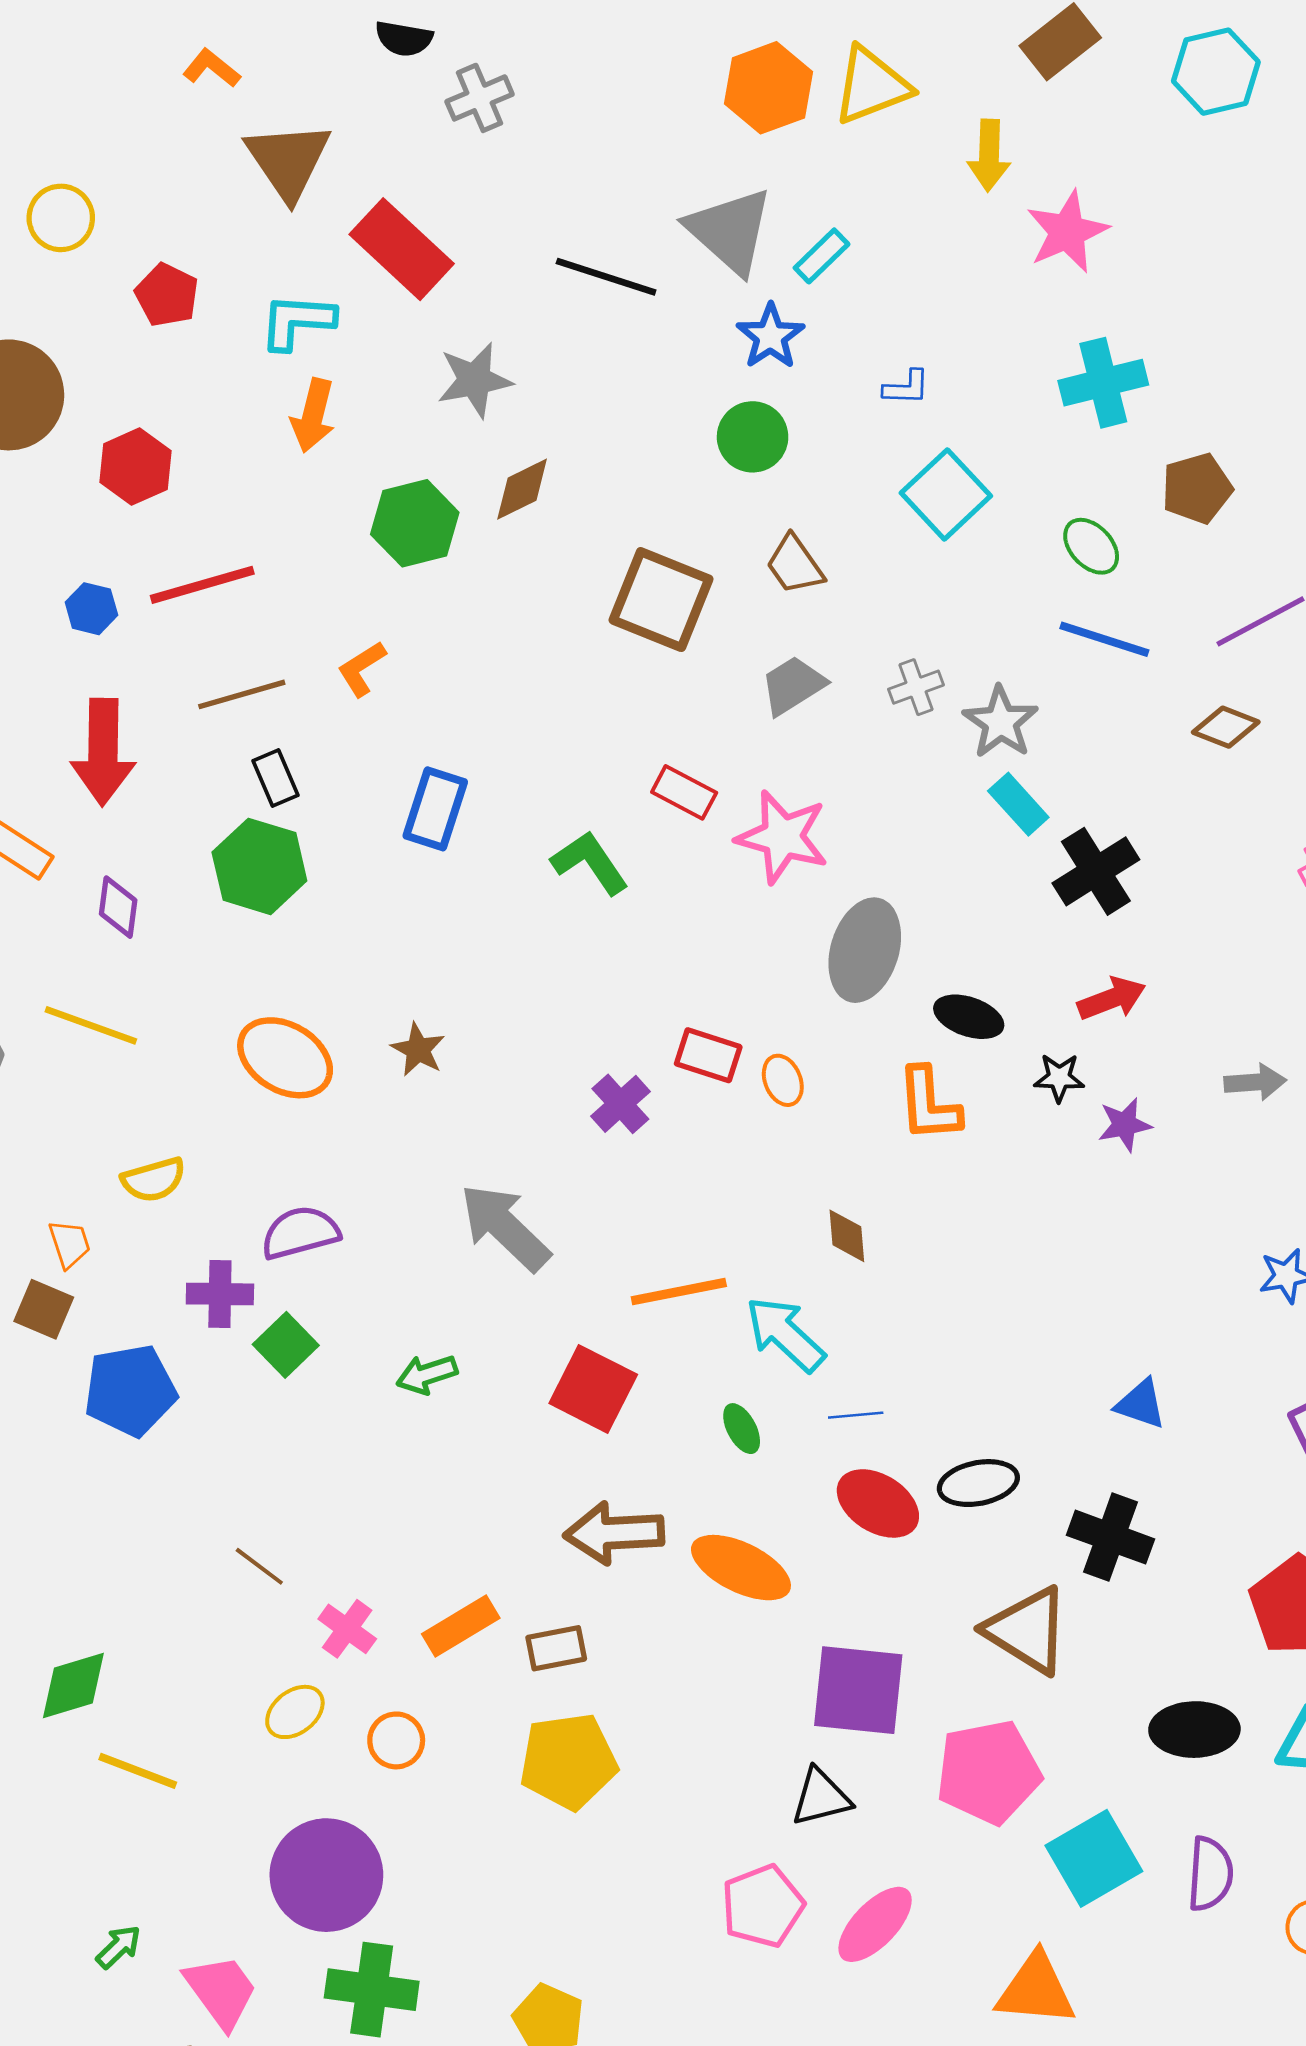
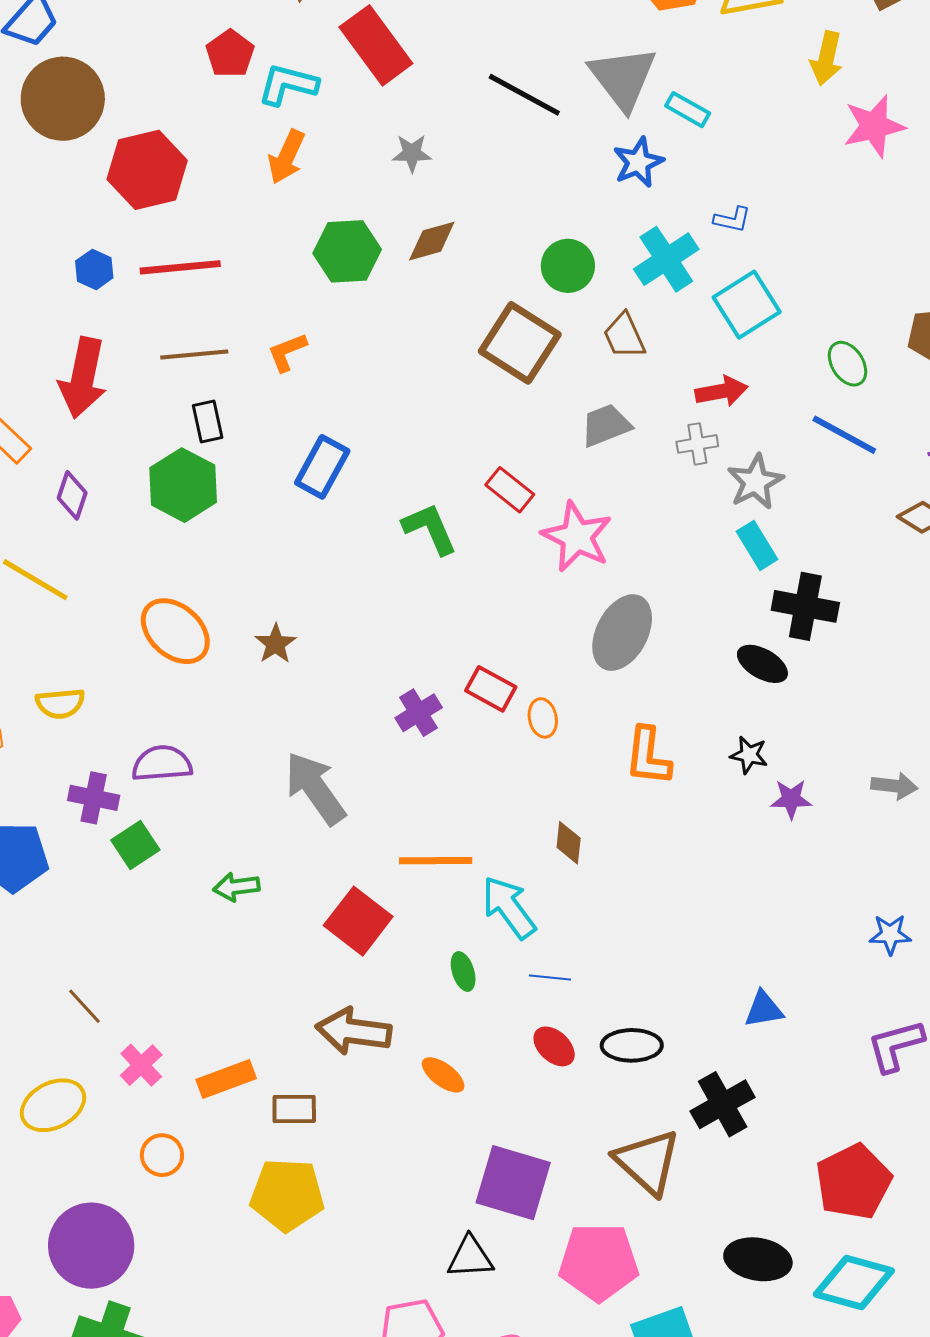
cyan rectangle: (822, 256) -> (688, 110), turned 63
red pentagon: (167, 295) -> (230, 54), moved
gray star: (475, 380) -> (412, 153), size x0.7
cyan cross: (1103, 383) -> (666, 259), moved, turned -30
green circle: (753, 437) -> (568, 266), moved
red hexagon: (136, 467) -> (147, 170), size x1.4
black cross: (1096, 871) -> (805, 606), turned 32
red arrow: (1112, 999) -> (721, 391), moved
black ellipse: (969, 1017) -> (762, 664), moved
blue triangle: (1141, 1404) -> (764, 1009), turned -39
red ellipse: (878, 1503) -> (554, 1046), size x0.7
black cross: (1111, 1537) -> (723, 1104), turned 30
orange ellipse: (741, 1568) -> (443, 1075), size x0.6
yellow ellipse: (295, 1712) -> (53, 1105), moved, size x1.4

